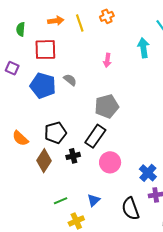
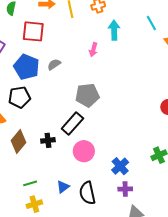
cyan arrow: (143, 48) -> (114, 30), moved
gray semicircle: (70, 80) -> (54, 65), turned -80
black pentagon: (55, 133) -> (19, 97), moved
black semicircle: (130, 209) -> (87, 193), moved
yellow cross: (76, 221) -> (34, 204), moved

